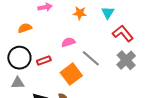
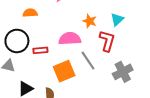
orange star: (80, 13) -> (90, 21), moved
red L-shape: (123, 33) -> (107, 41), moved, turned 40
pink semicircle: (68, 42) -> (70, 39), size x1.5

